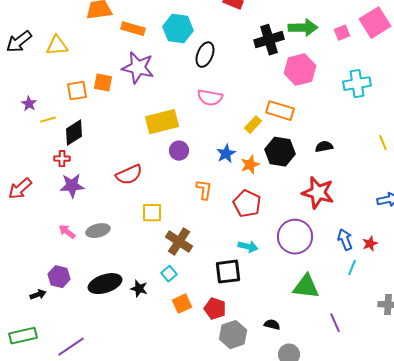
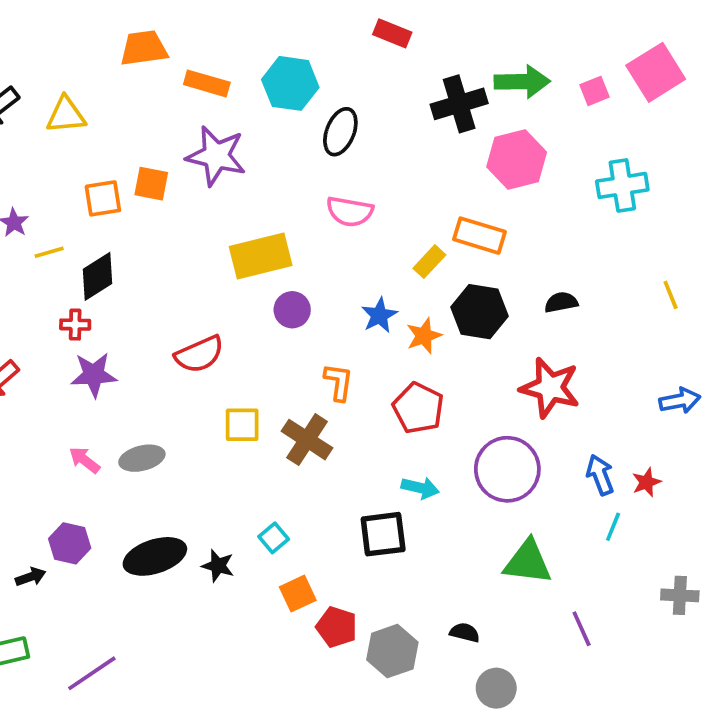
brown cross: (179, 242) -> (307, 440), moved
red pentagon: (215, 309) -> (337, 627), moved

